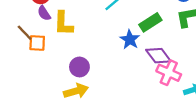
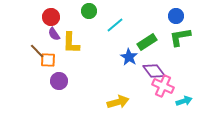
purple circle: (79, 67) -> (59, 81), moved
yellow arrow: (76, 91) -> (118, 102), moved

